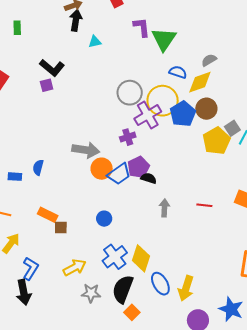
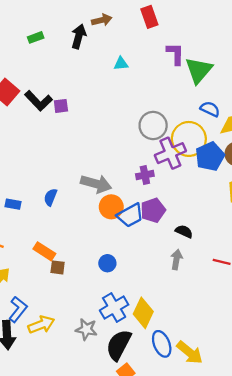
black arrow: (76, 20) -> (79, 36), moved
green rectangle: (17, 28) -> (36, 37), turned 64
black L-shape: (52, 68) -> (38, 101), moved
blue semicircle: (38, 167) -> (50, 197), moved
black semicircle: (149, 178) -> (184, 231), moved
yellow arrow: (75, 267) -> (41, 325), moved
yellow arrow: (186, 288) -> (190, 353), turned -75
gray star: (91, 293) -> (86, 329), moved

